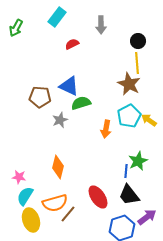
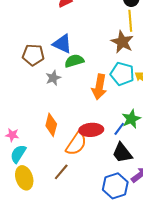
cyan pentagon: (129, 116) -> (122, 74), turned -30
orange arrow: (106, 129) -> (99, 87), size x1.4
blue line: (126, 171) -> (119, 129), turned 32
red ellipse: (98, 197) -> (91, 130), moved, turned -60
orange semicircle: (55, 203) -> (76, 144), moved, turned -40

